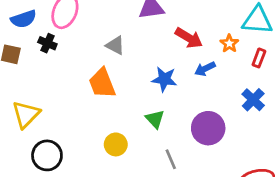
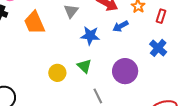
gray triangle: (115, 45) -> (71, 11), moved, turned 42
orange trapezoid: (102, 83) -> (34, 23), moved
yellow circle: (116, 144) -> (57, 73), moved

